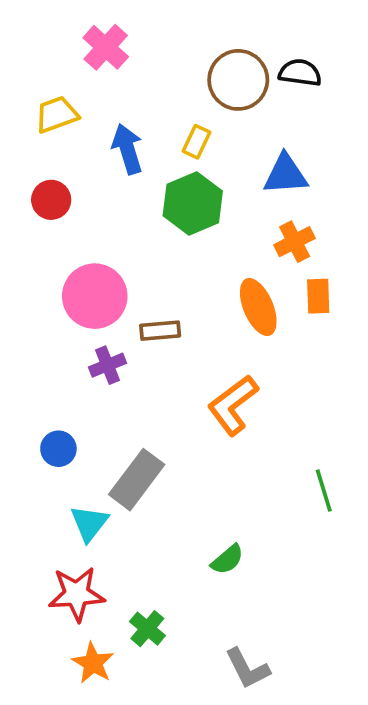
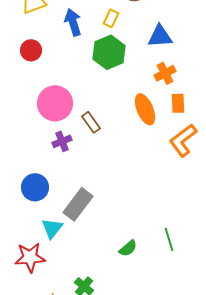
brown rectangle: (160, 331) -> (91, 122), turned 60
orange L-shape: (233, 405) -> (183, 140), moved
blue circle: (58, 449) -> (35, 187), size x1.4
green line: (324, 490) -> (169, 239), moved
red star: (77, 594) -> (30, 257), moved

